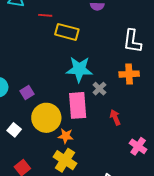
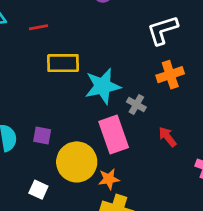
yellow rectangle: (67, 32) -> (63, 63), moved
white L-shape: (132, 41) -> (163, 30), turned 80
purple square: (27, 92) -> (42, 136), turned -32

